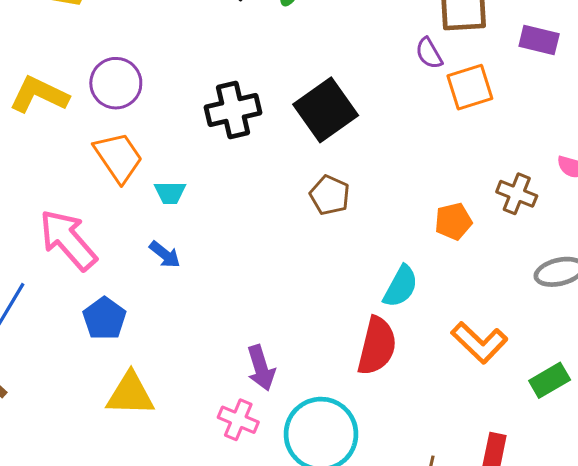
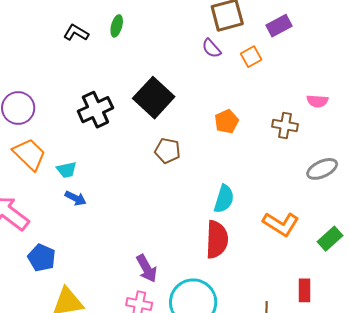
purple rectangle: (539, 40) -> (279, 26), turned -30
orange square: (470, 87) -> (251, 57), moved, size x0.7
orange pentagon: (453, 221) -> (227, 121), moved
blue arrow: (165, 255) -> (76, 198), moved

